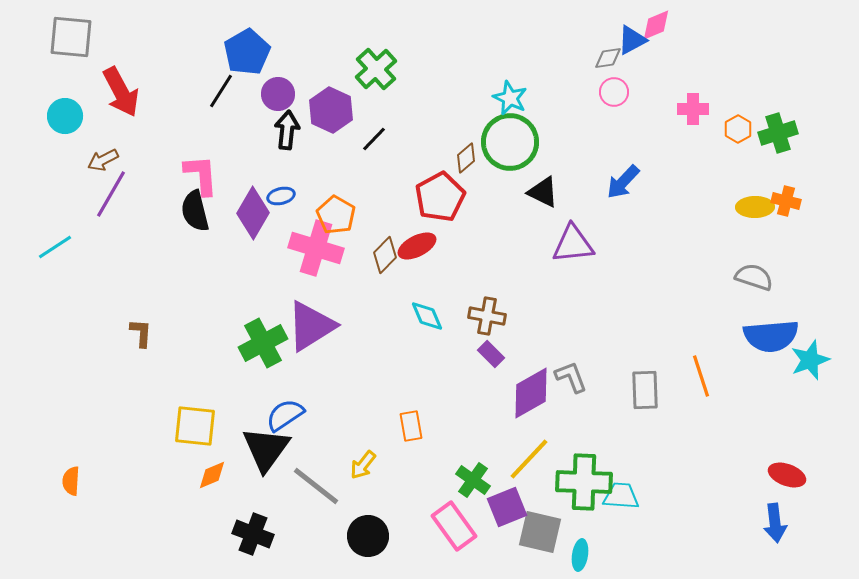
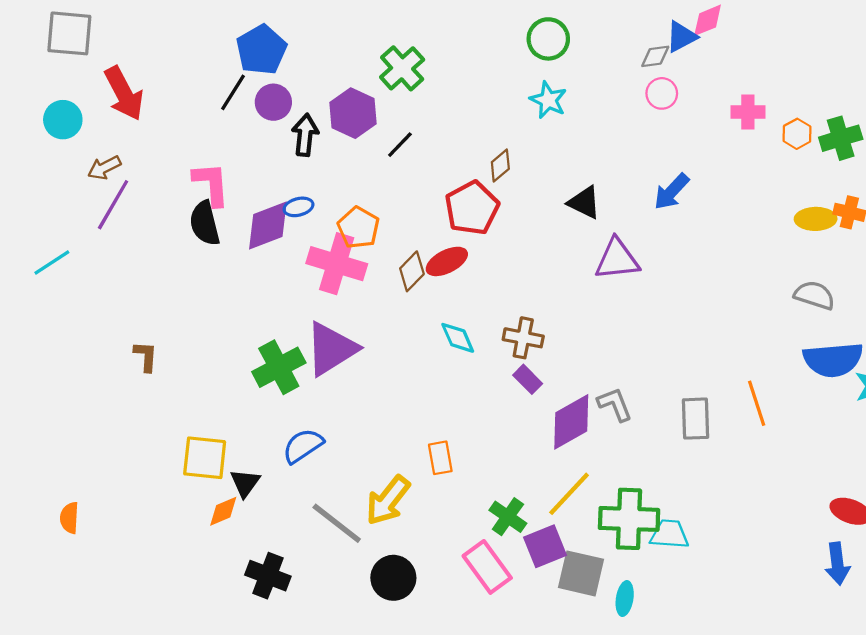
purple circle: (278, 94) -> (273, 102), moved
green circle: (510, 142) -> (548, 39), moved, size x0.7
purple diamond: (253, 213) -> (268, 225), turned 39
black triangle: (266, 449) -> (245, 483), moved, size x0.6
yellow arrow: (363, 465) -> (388, 500), size x1.6

